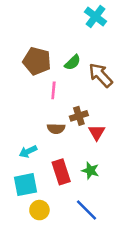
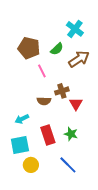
cyan cross: (95, 17) -> (75, 29), moved
brown arrow: (101, 75) -> (79, 59), turned 100
pink line: (53, 90) -> (42, 71), turned -32

